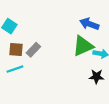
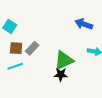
green triangle: (83, 46) -> (64, 60), moved
black star: (96, 77) -> (61, 75), moved

